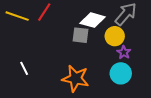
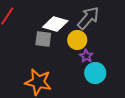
cyan circle: (121, 73) -> (95, 73), moved

